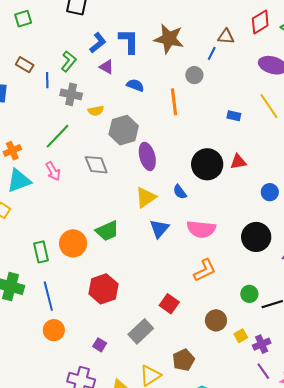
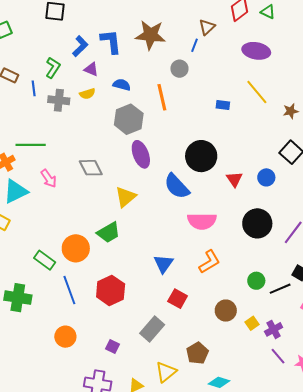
brown triangle: (226, 37) -> (207, 27), turned -42
yellow semicircle: (96, 111) -> (87, 94), moved
gray hexagon: (124, 130) -> (129, 119), moved
green line: (58, 136) -> (31, 145), moved, turned 52
red triangle: (238, 162) -> (234, 179), moved, turned -48
blue semicircle: (180, 192) -> (177, 186), size x1.8
yellow triangle: (146, 197) -> (125, 197), moved
blue triangle: (159, 229) -> (163, 264), moved
green rectangle: (41, 252) -> (45, 260), turned -35
blue line: (48, 296) -> (69, 290), moved

